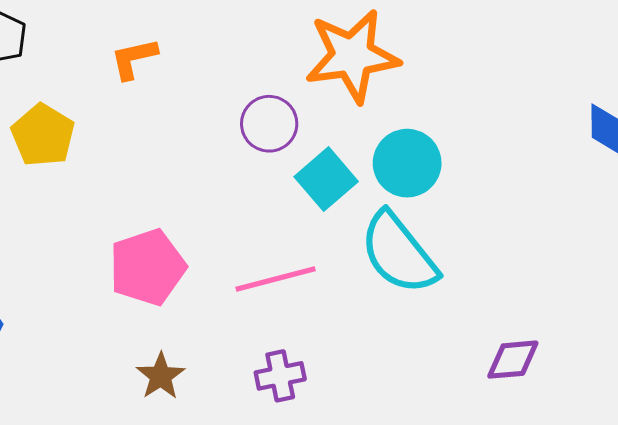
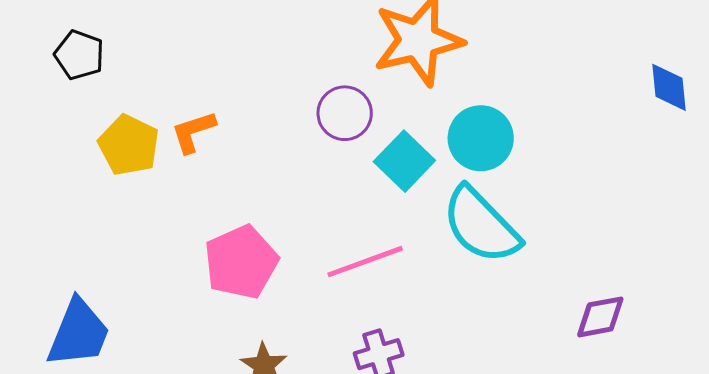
orange L-shape: (134, 59) -> (193, 132), moved

